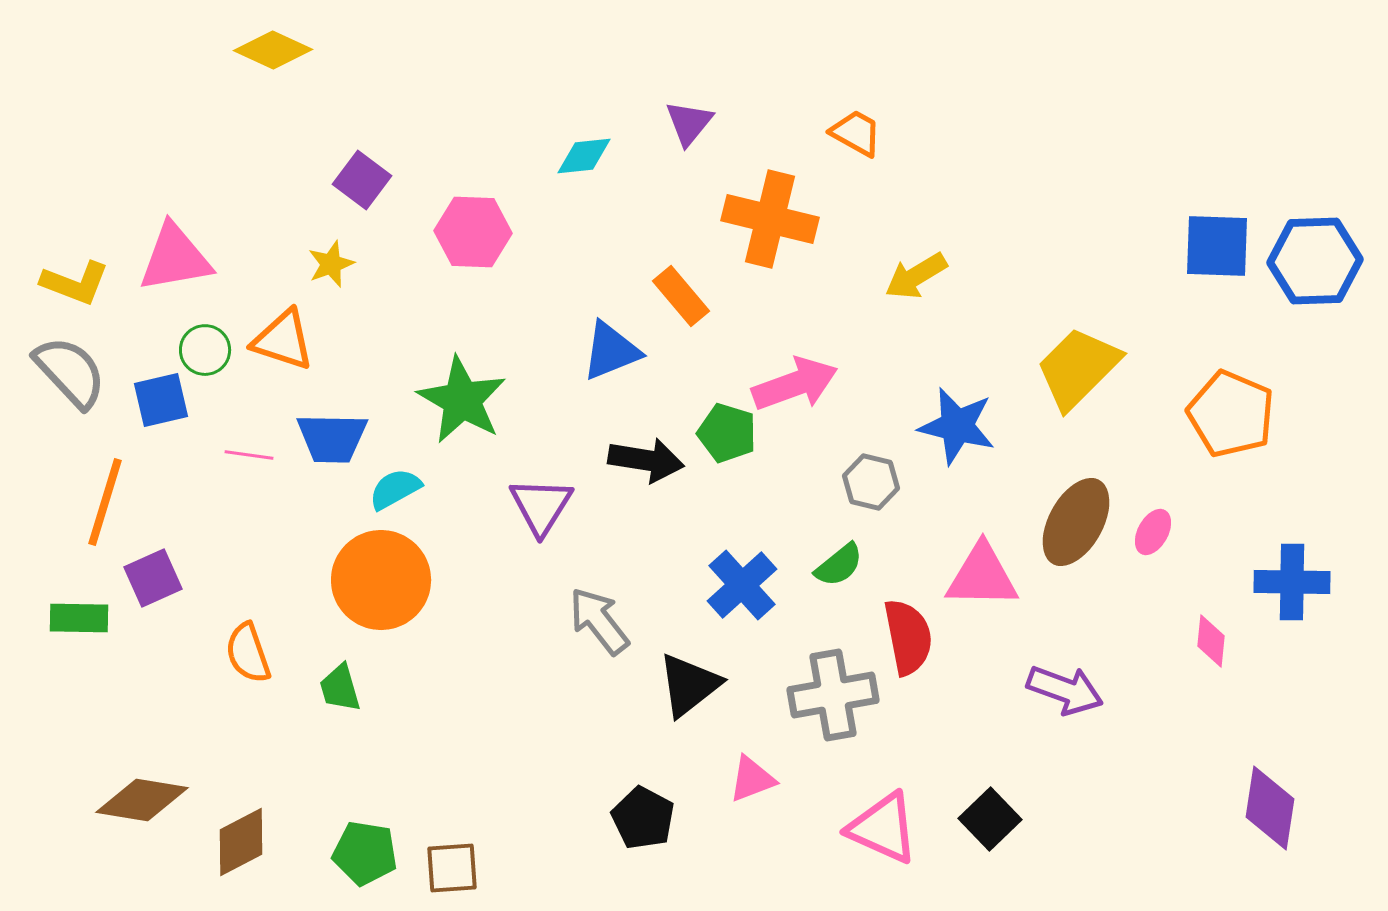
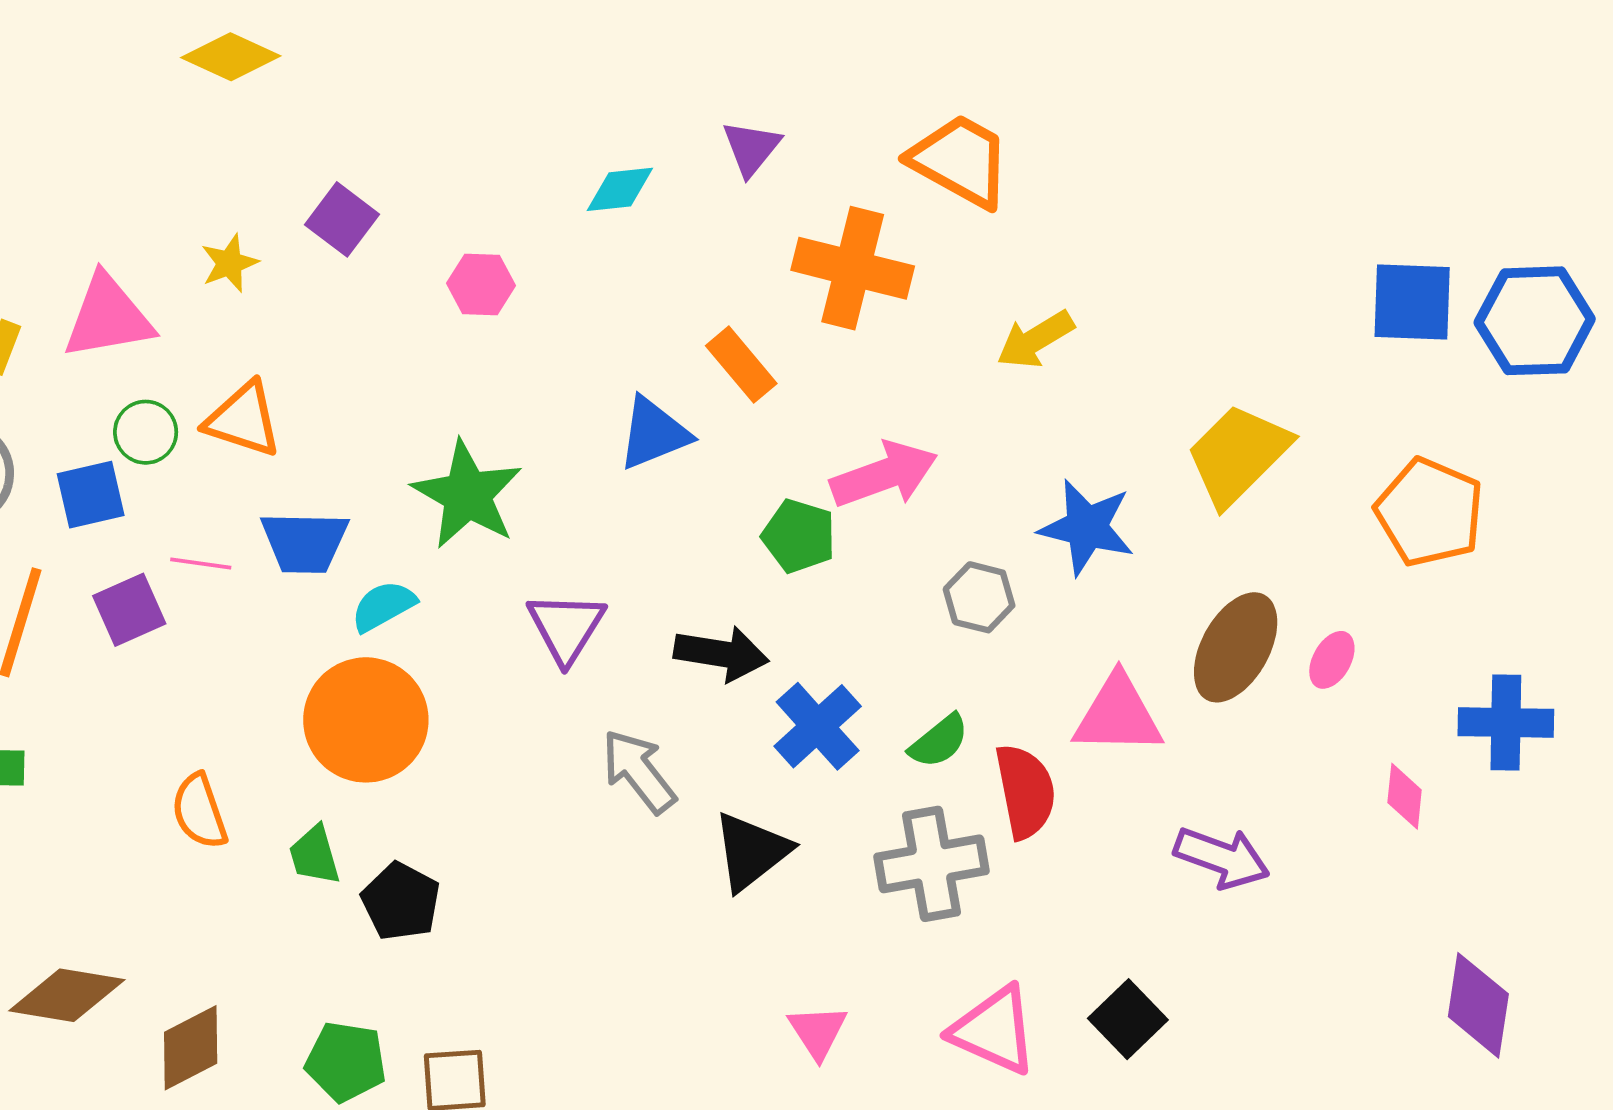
orange trapezoid: (856, 133) -> (960, 161), size x1.6
pink hexagon: (473, 232) -> (481, 284), size x0.7
yellow star: (331, 264) -> (229, 263), moved
black arrow: (646, 460) -> (721, 654), moved
green semicircle: (839, 565) -> (939, 741), moved
purple square: (153, 578) -> (129, 610), moved
pink triangle: (752, 779) -> (818, 1032), moved, turned -42
black pentagon: (643, 818) -> (401, 901), moved

